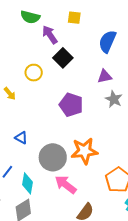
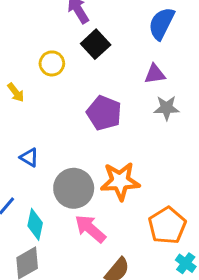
gray star: (114, 99) -> (167, 108), turned -30

